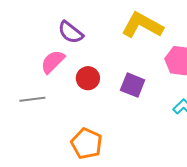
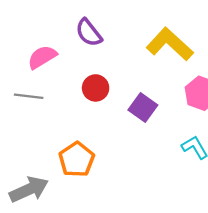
pink semicircle: (53, 62) -> (42, 57), moved

